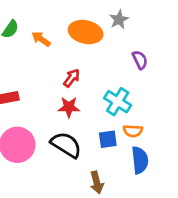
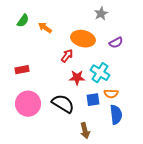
orange ellipse: (86, 32) -> (83, 39), moved
purple semicircle: (140, 60) -> (116, 43), turned 88
red star: (69, 107) -> (77, 78), moved

